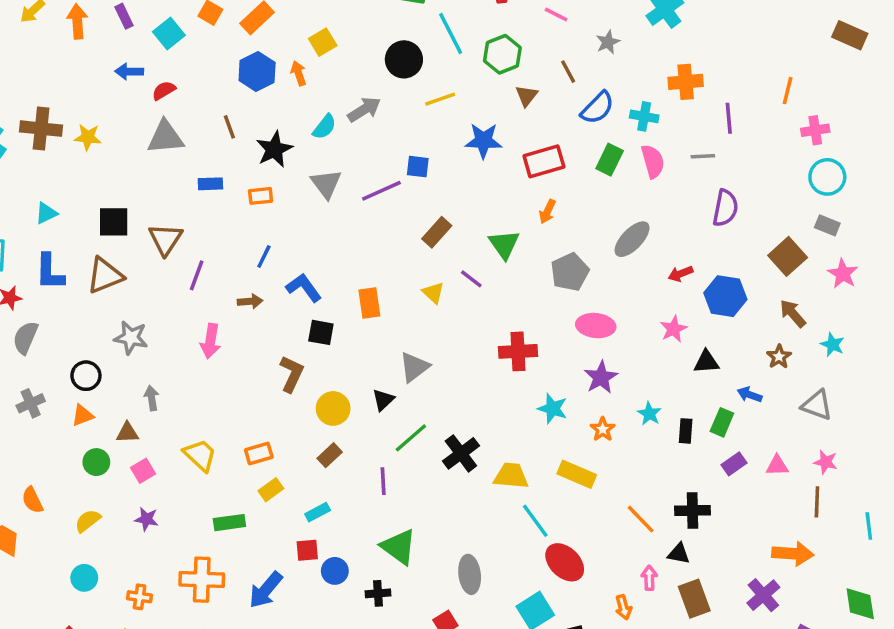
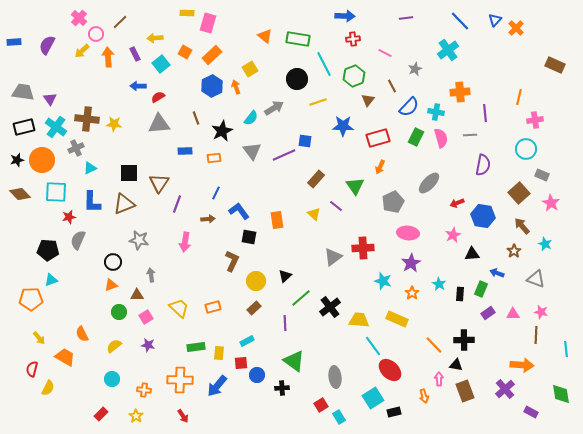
cyan circle: (827, 177) -> (526, 149), moved
gray triangle: (414, 367) -> (333, 257), moved
gray cross: (31, 403) -> (76, 148), moved
yellow rectangle: (271, 490) -> (219, 353), moved, turned -48

